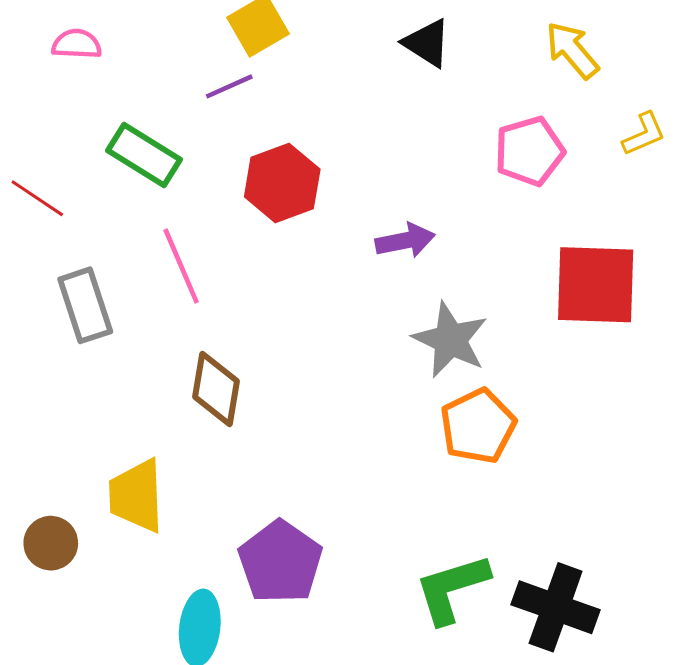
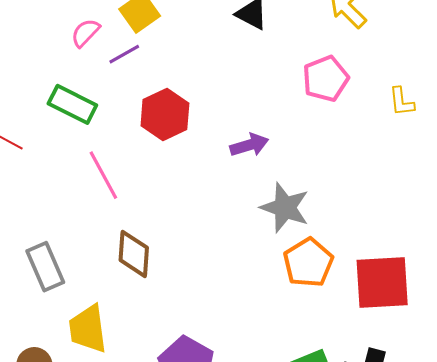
pink semicircle: (77, 44) -> (85, 33), moved, turned -44
yellow L-shape: (644, 134) -> (402, 102), moved, turned 112
red square: (596, 285) -> (382, 283), moved
gray rectangle: (85, 305) -> (45, 267), moved

